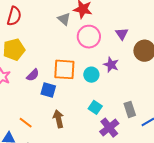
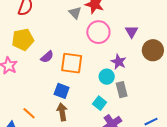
purple semicircle: (33, 75) -> (47, 57), moved
cyan circle: (91, 75) -> (107, 77), moved
blue square: (48, 90) -> (62, 91), moved
gray rectangle: (130, 109) -> (122, 90), moved

